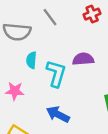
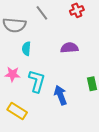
cyan L-shape: (56, 73) -> (37, 81), moved
blue arrow: (58, 114) -> (60, 95), moved, turned 42

